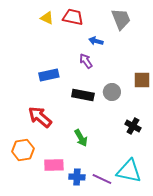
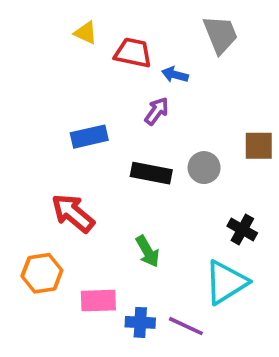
red trapezoid: (73, 17) -> (133, 53), moved
purple arrow: (86, 61) -> (157, 111), turned 70
cyan triangle: (129, 171) -> (226, 282), moved, turned -44

